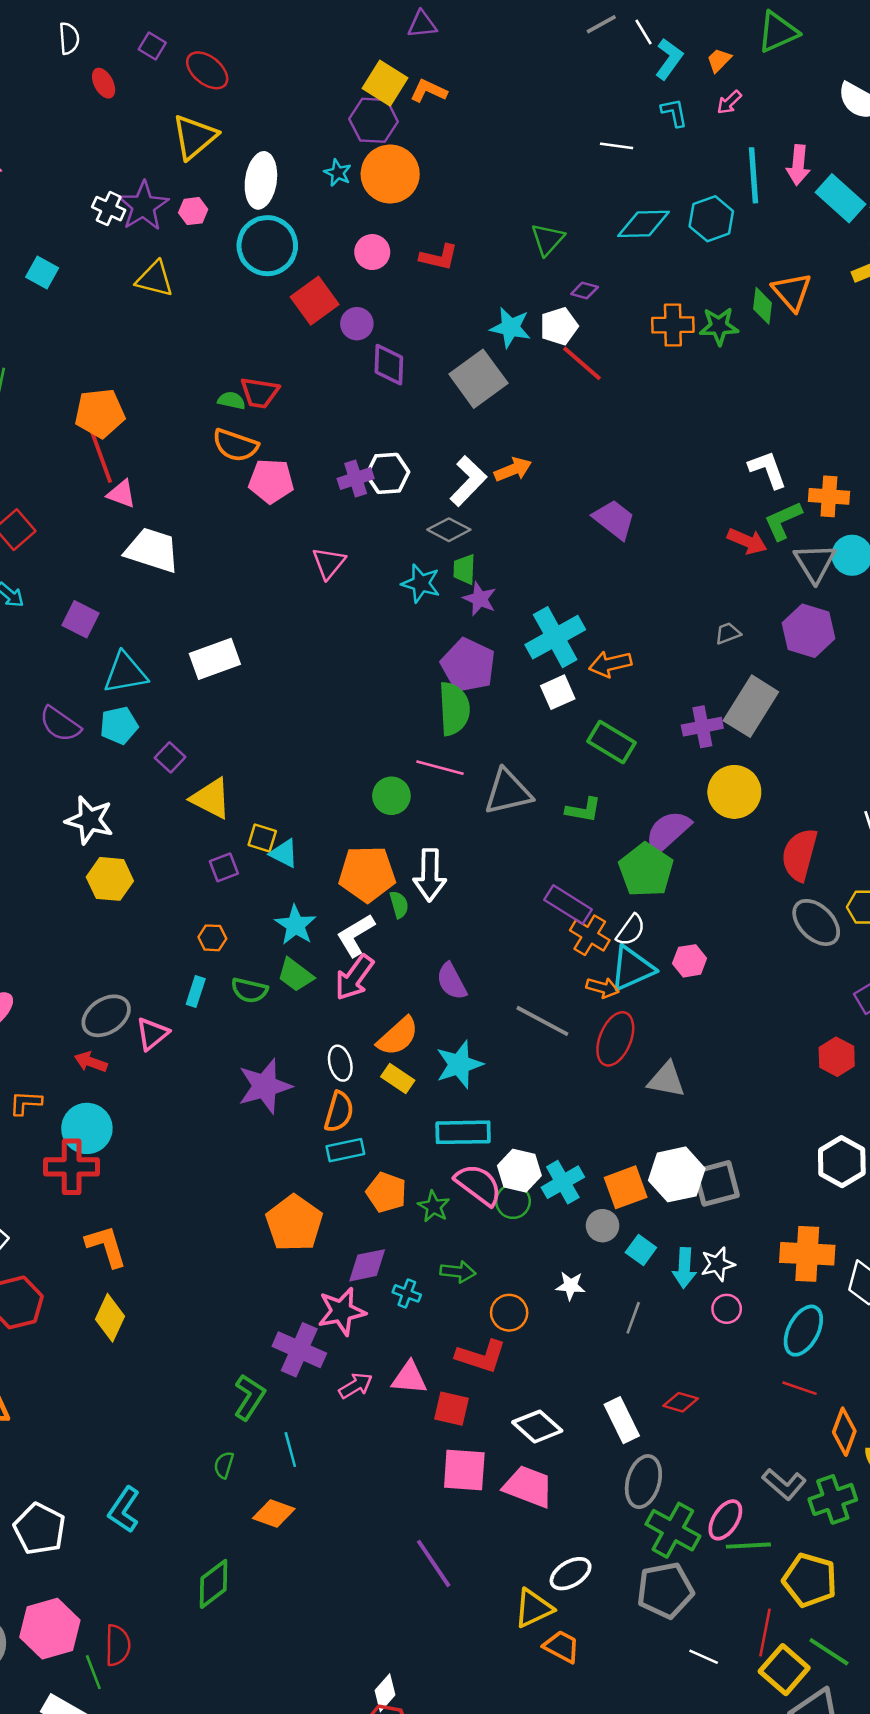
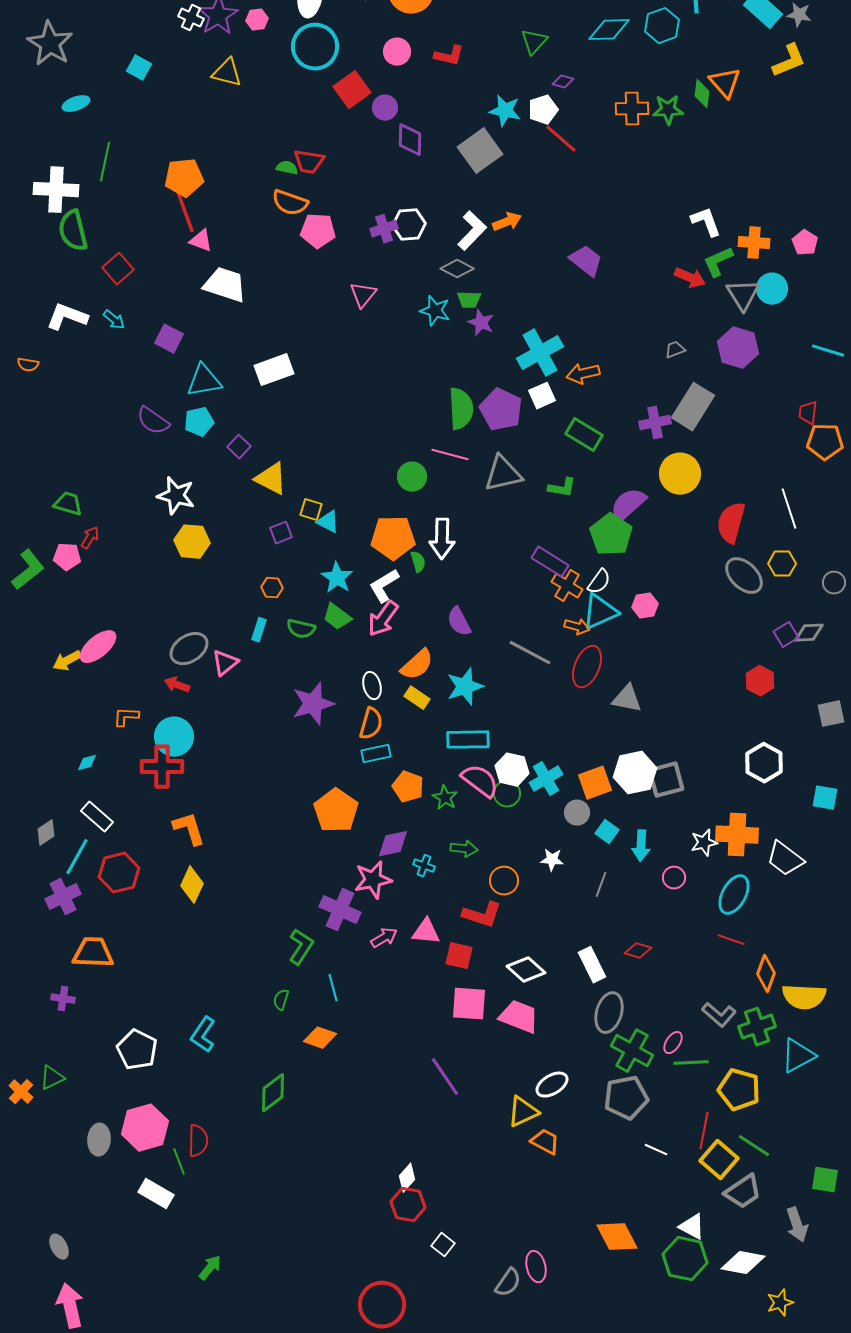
green trapezoid: (464, 569) -> (469, 300), turned -90
purple pentagon: (468, 665) -> (501, 410), moved
white star: (718, 1264) -> (704, 843), moved
pink ellipse: (725, 1520) -> (673, 1043), size x0.7

